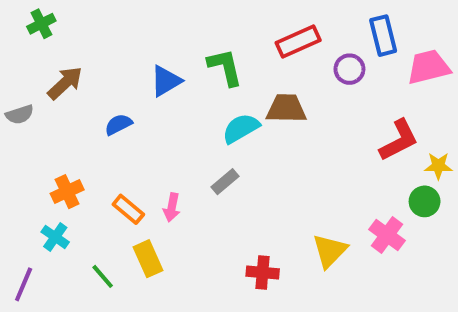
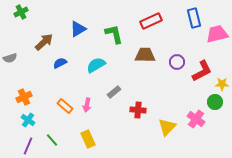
purple circle: (349, 69) -> (177, 62), moved
blue triangle: (166, 81) -> (78, 29), moved
brown arrow: (65, 83) -> (44, 42), moved
cyan semicircle: (241, 128) -> (96, 65), moved
orange cross: (67, 192) -> (24, 97), moved
yellow rectangle: (148, 259) -> (88, 139), moved
red cross: (263, 273) -> (138, 110), moved
purple line: (24, 284) -> (28, 146), moved

